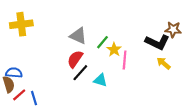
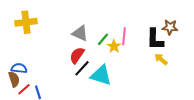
black L-shape: (157, 42) -> (155, 39), turned 65
pink line: (125, 60) -> (124, 36), moved
cyan triangle: (100, 80) -> (101, 75), size x1.6

